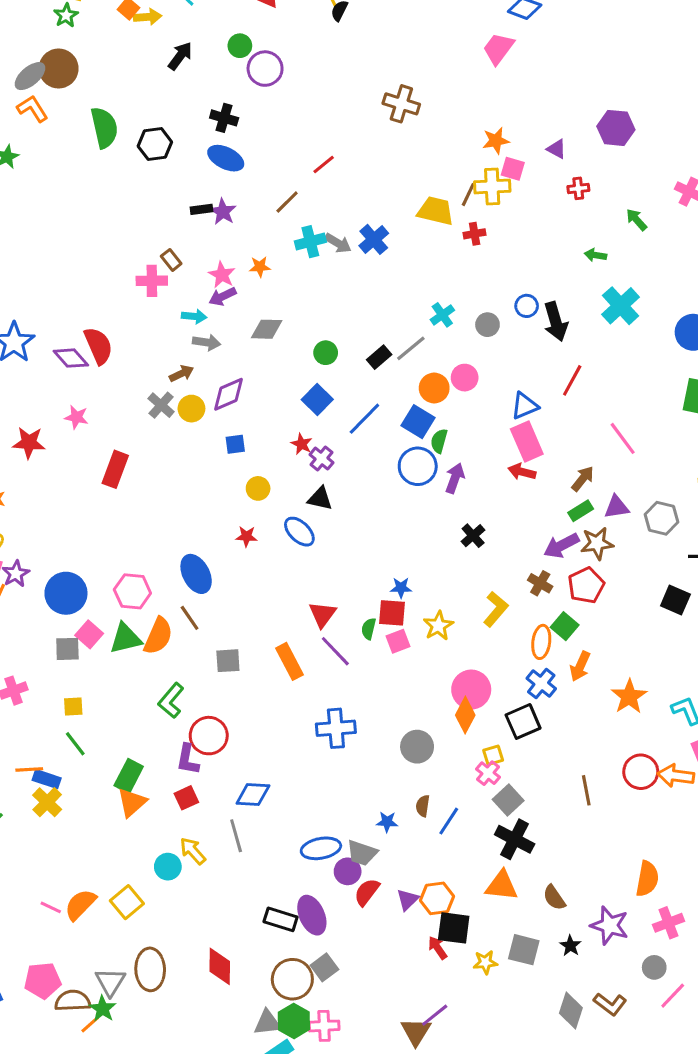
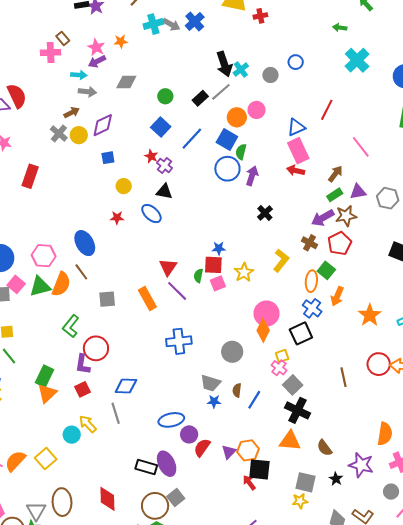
black arrow: (556, 321) -> (224, 64), moved
gray trapezoid: (362, 853) -> (210, 383), moved
yellow star: (485, 962) -> (300, 501), moved

